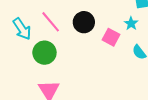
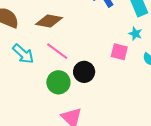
black circle: (84, 22) -> (84, 72), moved
cyan arrow: (22, 29) -> (23, 54), moved

